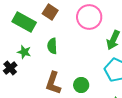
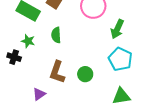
black cross: (10, 68) -> (14, 57), turned -32

